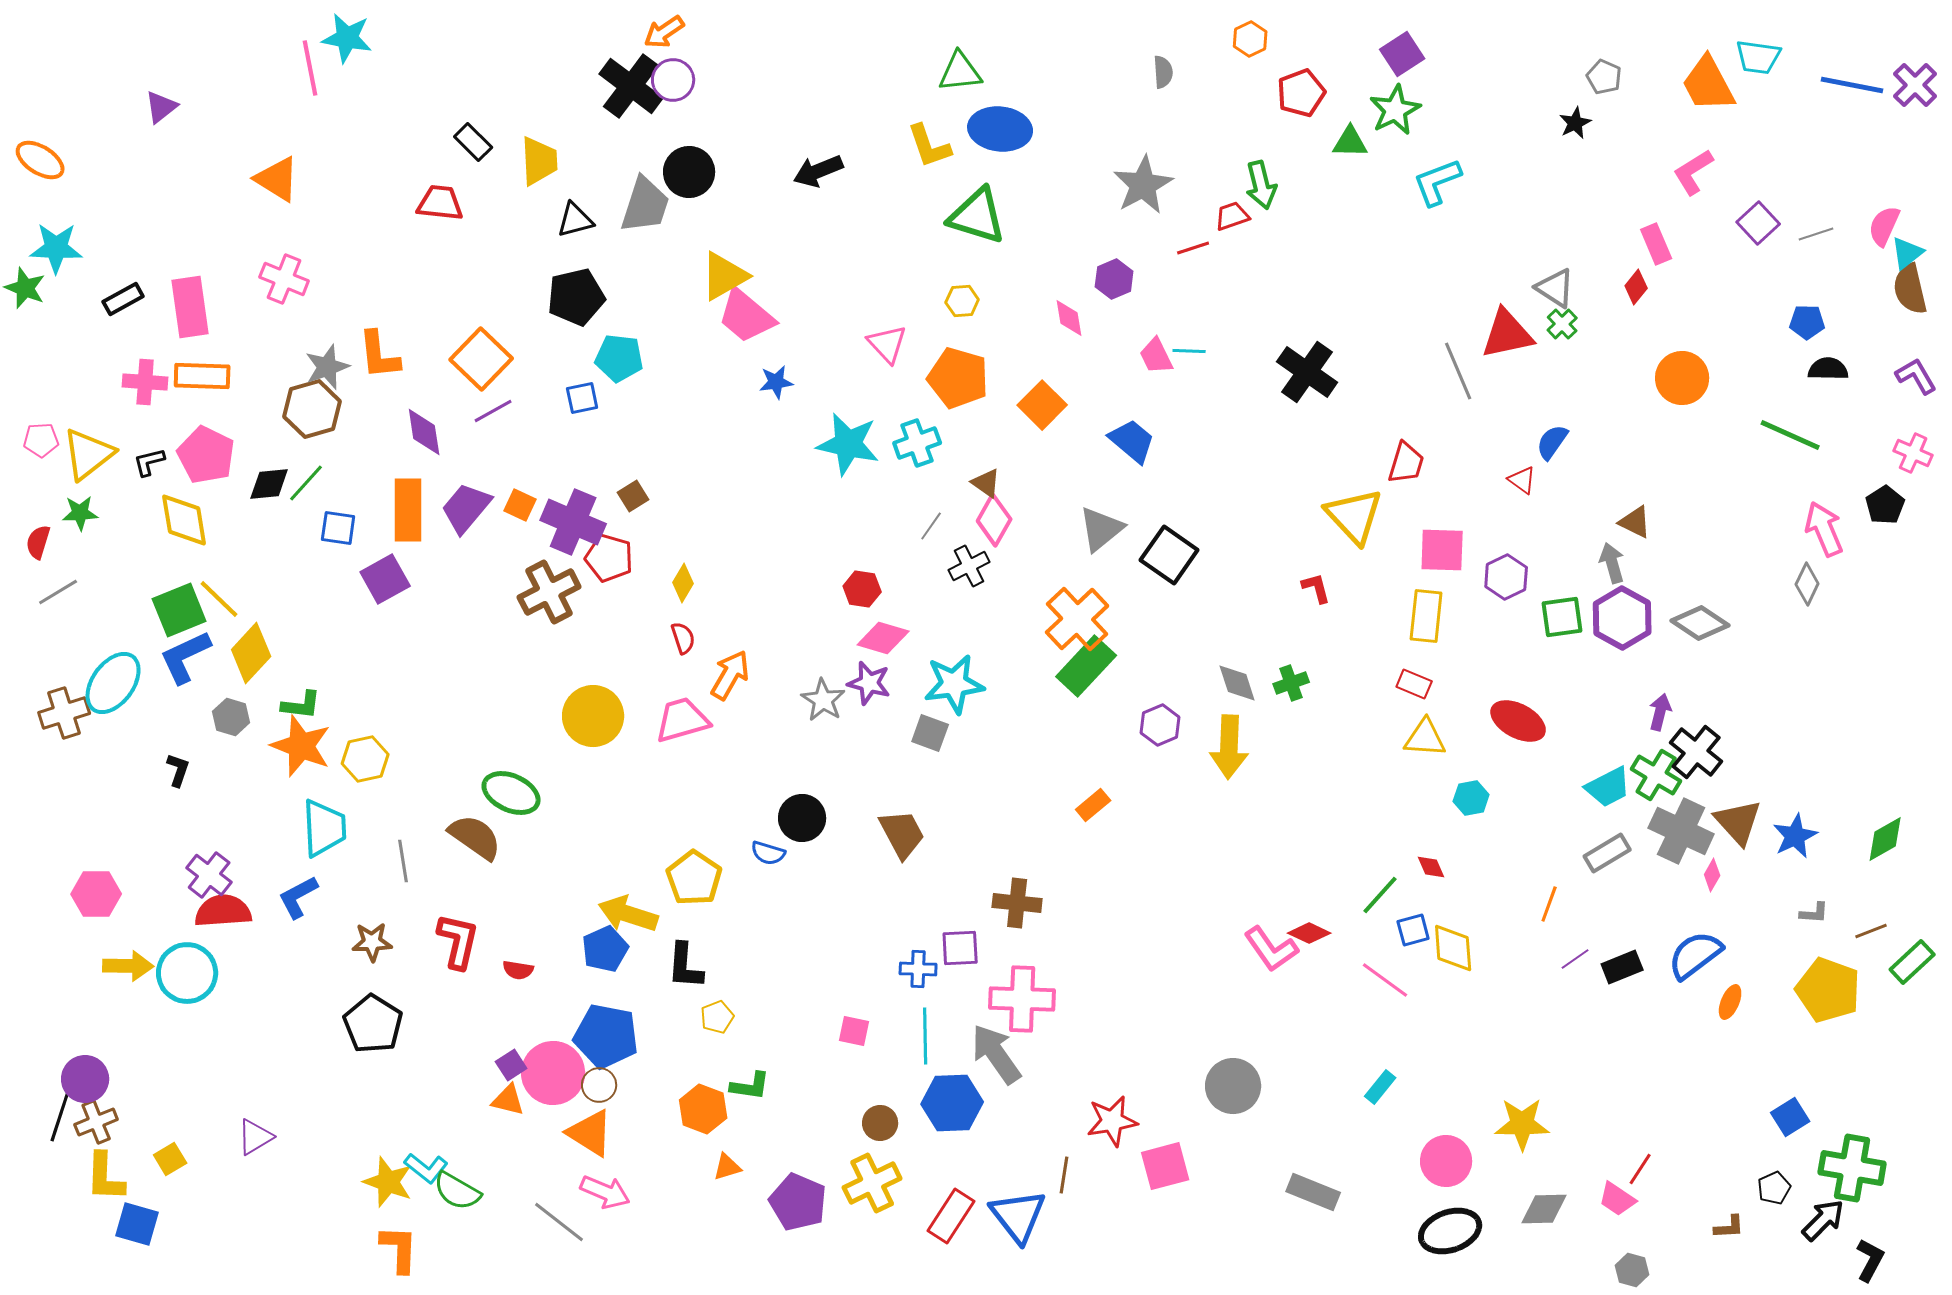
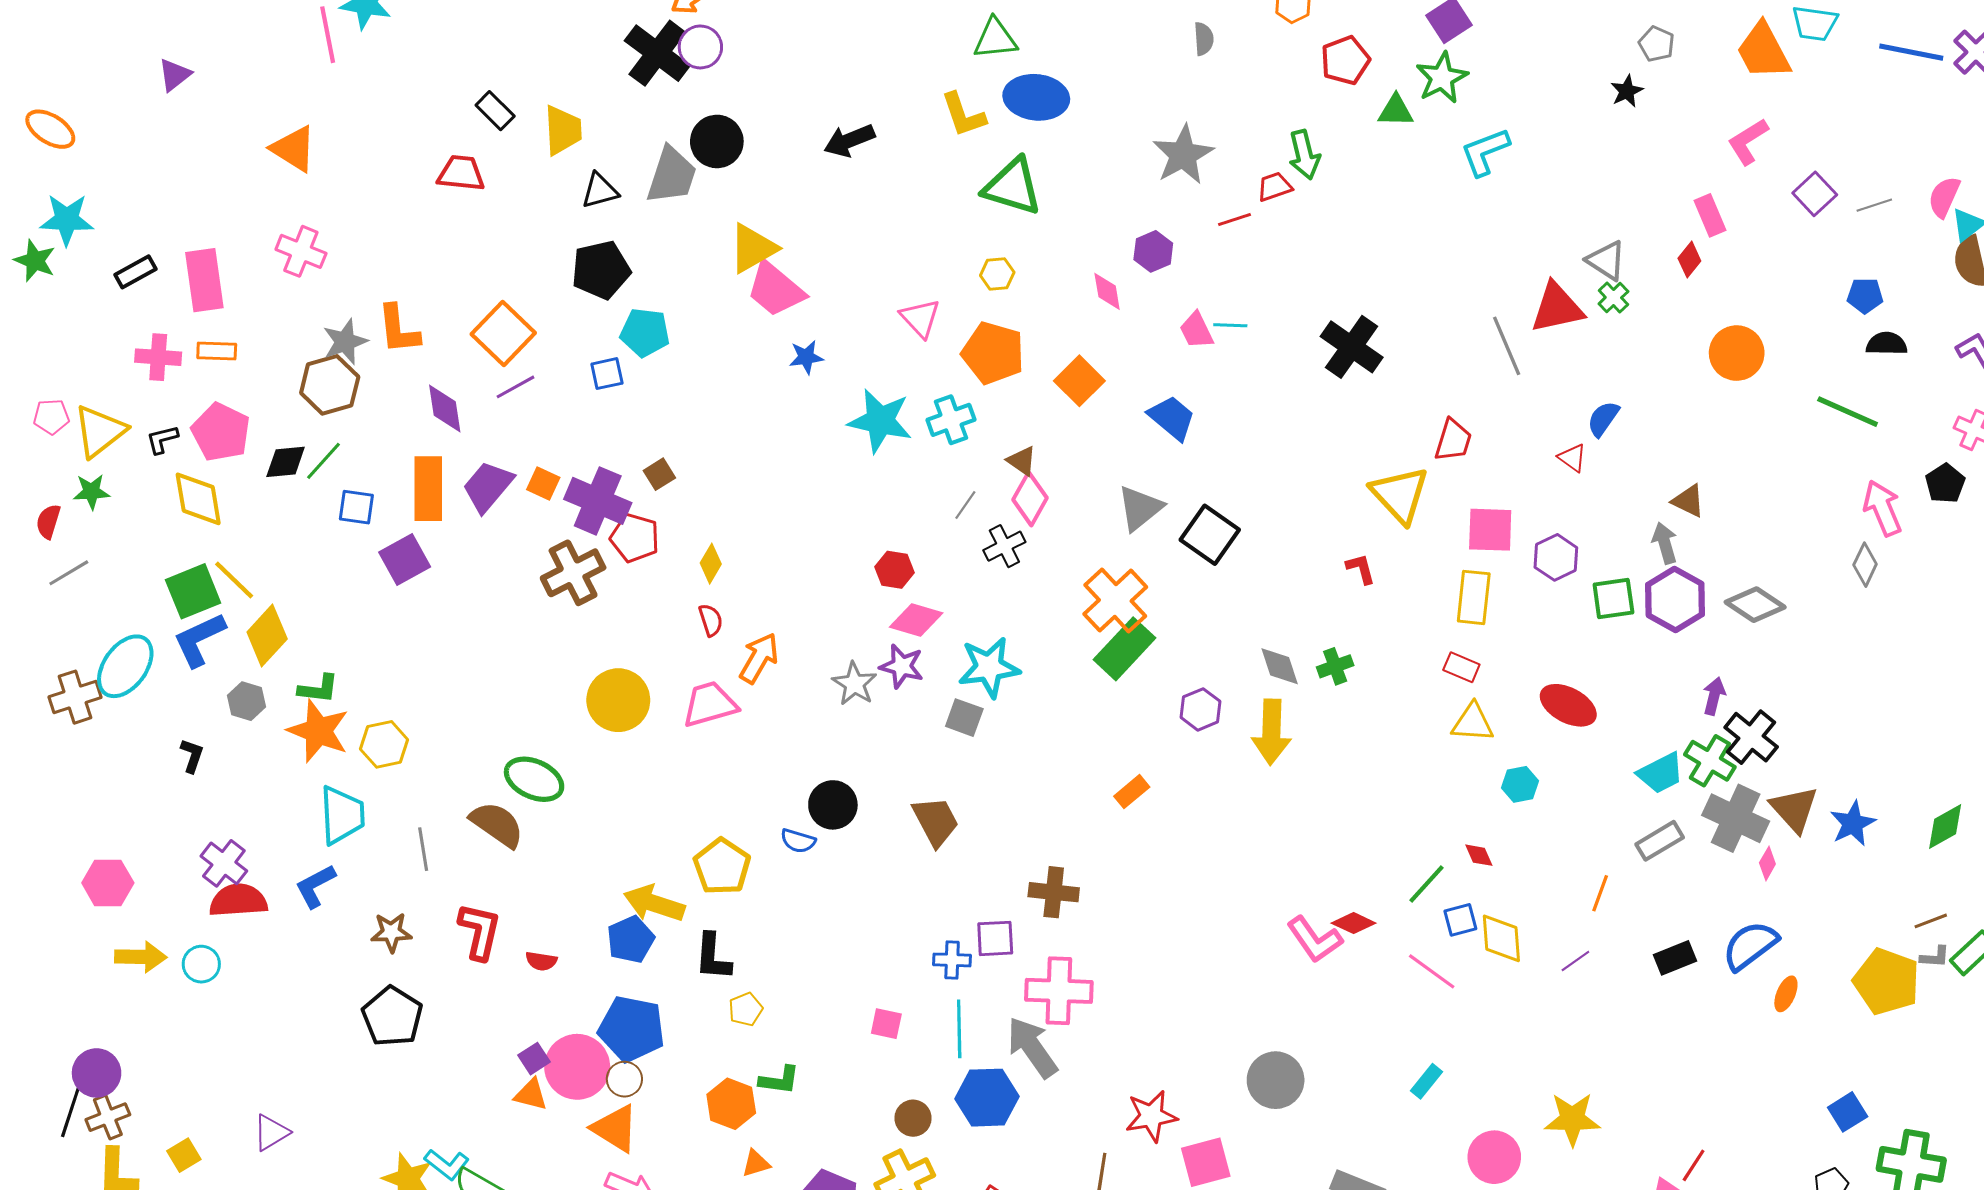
orange rectangle: (202, 376) -> (217, 351), size x0.7
gray L-shape: (1814, 913) -> (1935, 957), moved
purple line: (1575, 959) -> (1575, 961), moved
cyan circle: (187, 973) -> (201, 964), size x0.6

